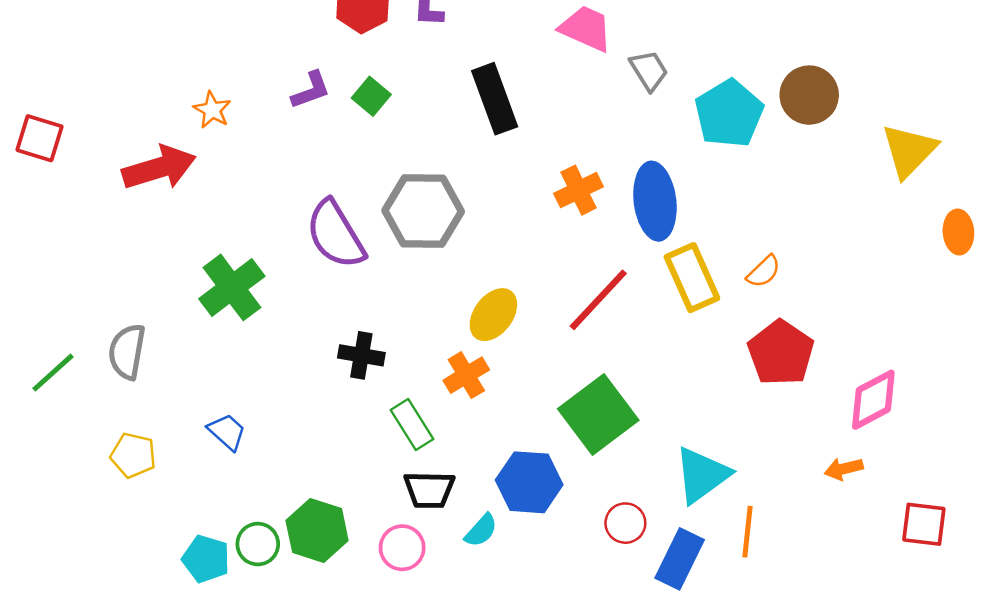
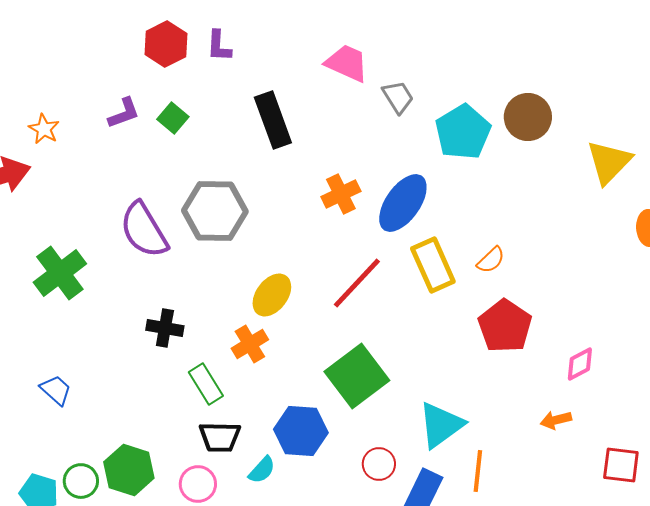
blue ellipse: (655, 201) -> (403, 203), turned 42
pink diamond: (873, 400) -> (580, 364), size x0.7

